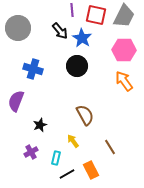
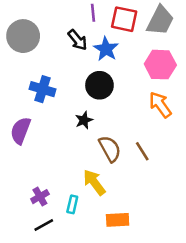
black star: (40, 125) -> (84, 120), moved
yellow arrow: (73, 141) -> (94, 182), size x1.5
brown line: (110, 147) -> (142, 151), moved
orange rectangle: (91, 170) -> (118, 220), turned -66
black line: (67, 174) -> (44, 225), moved

